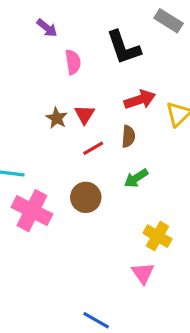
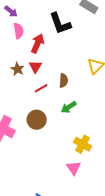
pink semicircle: (73, 62) -> (19, 31), moved
red arrow: (140, 100) -> (38, 43), moved, turned -48

